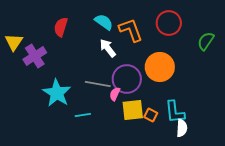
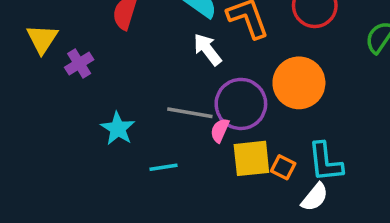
purple cross: (35, 56) -> (79, 64), size x0.7
cyan star: (57, 93) -> (118, 129), size x0.7
white semicircle: (182, 128) -> (315, 197), moved, turned 36

